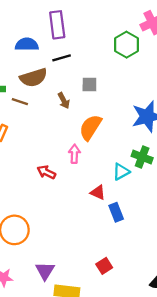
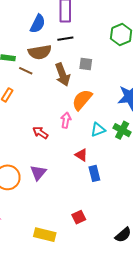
blue semicircle: (27, 44) -> (38, 24), turned 108
brown arrow: (64, 101) -> (63, 75), size x1.6
cyan triangle: (121, 172) -> (98, 130), moved
purple triangle: (45, 271) -> (38, 173), moved

